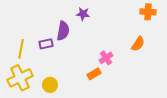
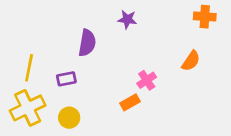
purple star: (83, 14) -> (127, 19), moved
purple rectangle: (46, 44) -> (66, 79), moved

